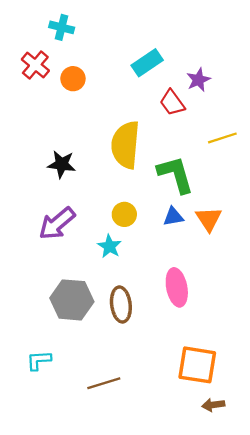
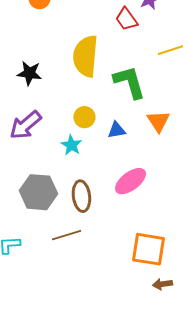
blue triangle: (173, 217) -> (116, 130), moved
pink ellipse: (177, 287) -> (130, 181), turned 64
brown line: (104, 383) -> (66, 235), moved

